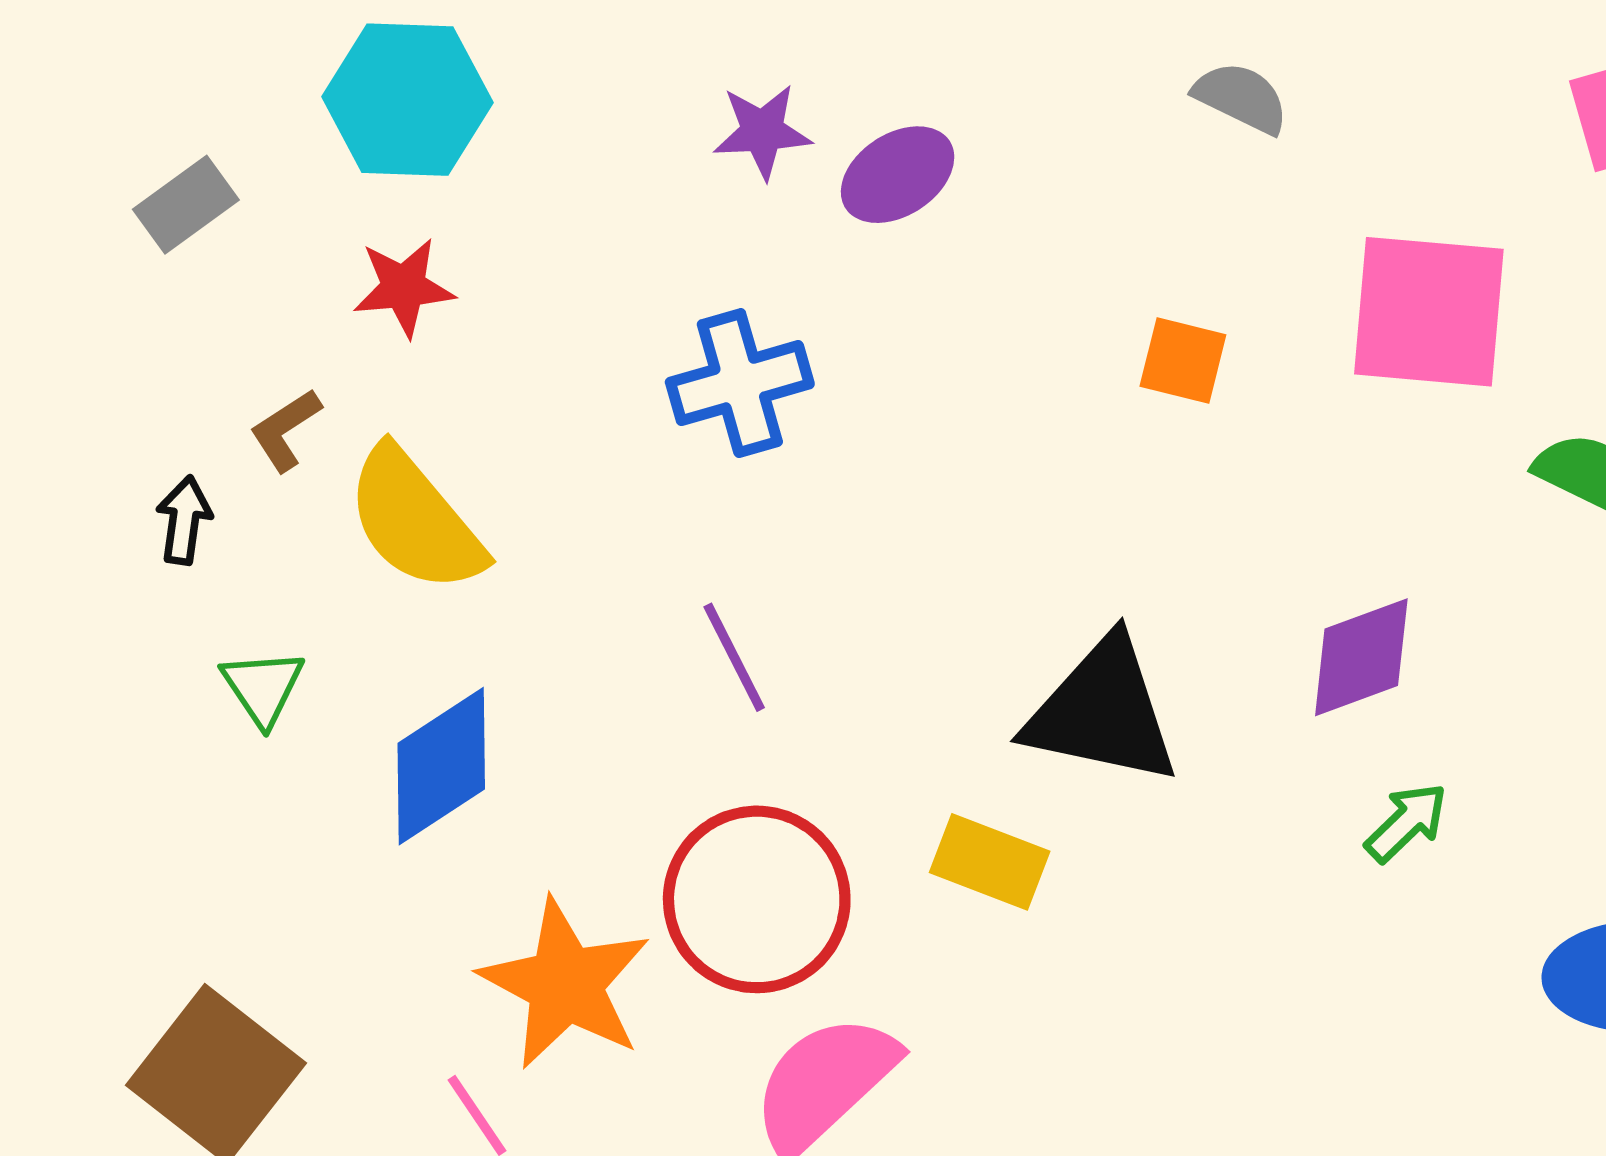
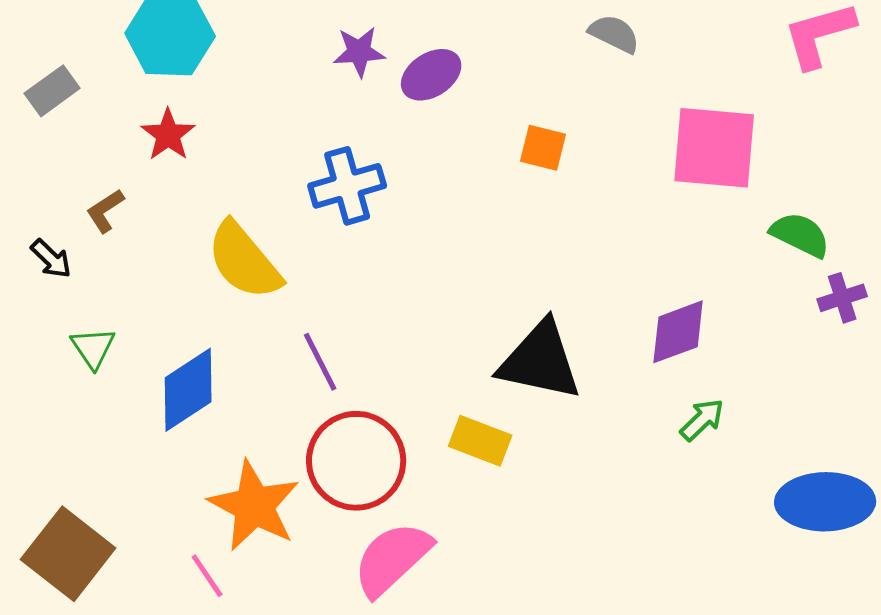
red star: (404, 287) -> (168, 135), turned -30
orange square: (1183, 361) -> (543, 148), moved
black arrow: (184, 520) -> (51, 259), turned 126
yellow semicircle: (415, 520) -> (244, 261), moved
purple line: (734, 657) -> (320, 362), moved

